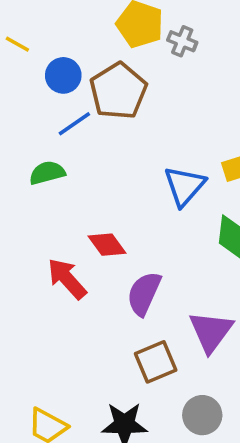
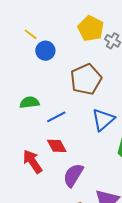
yellow line: (17, 44) -> (31, 34), moved
brown pentagon: (118, 91) -> (86, 79), moved
blue line: (74, 124) -> (56, 117), moved

